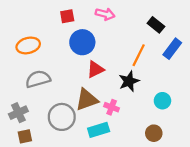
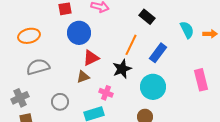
blue rectangle: (172, 49) -> (158, 53), moved
brown triangle: (87, 100) -> (83, 77), moved, size x0.6
cyan circle: (162, 101) -> (153, 87), size x1.6
gray circle: (62, 117) -> (60, 102), size x0.7

